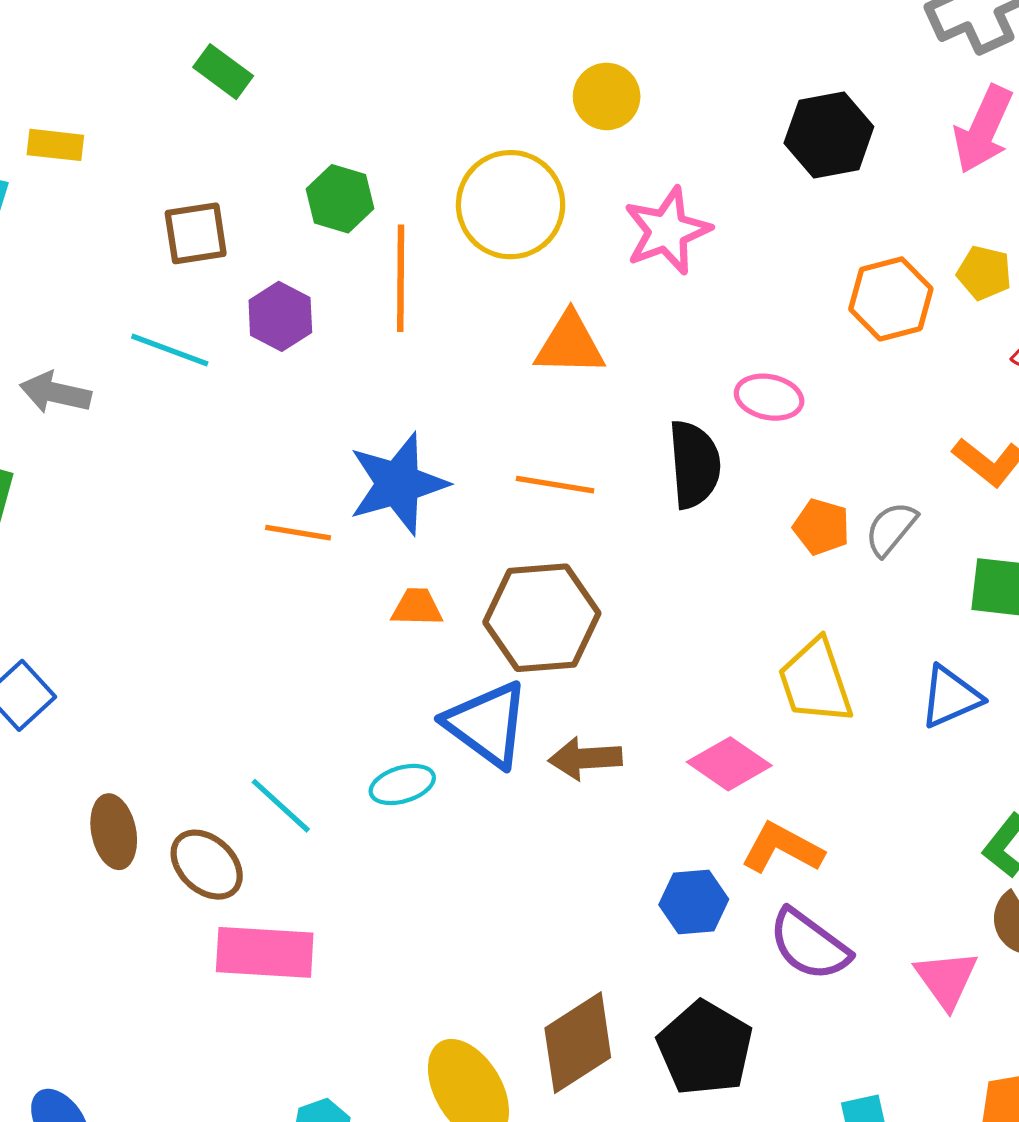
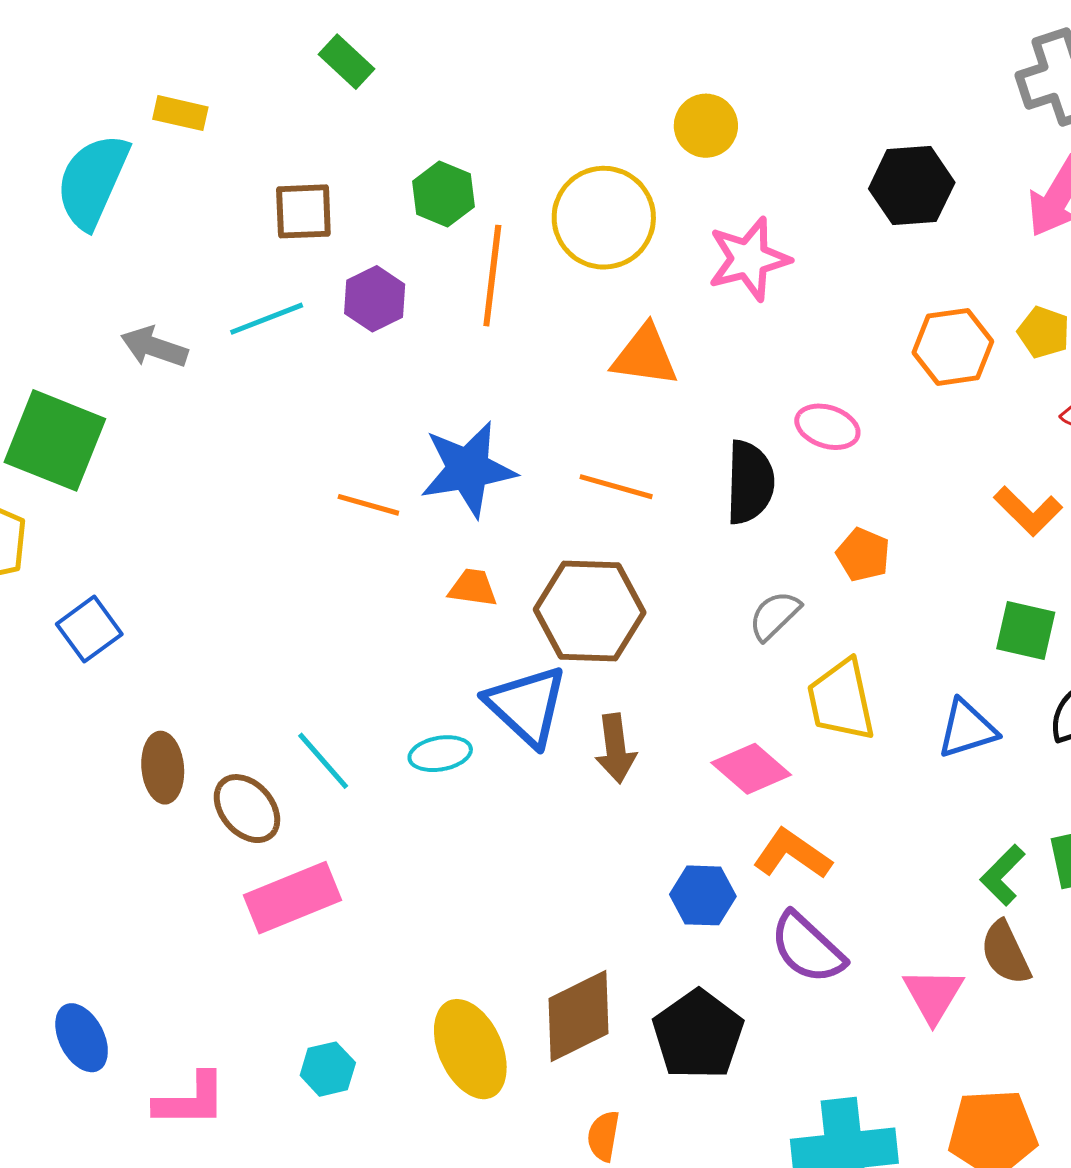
cyan line: (170, 350) -> (267, 319), turned -48
gray semicircle: (891, 529) -> (775, 616), moved
brown arrow: (585, 758) -> (616, 748), turned -100
pink rectangle: (265, 952) -> (292, 898), turned -32

